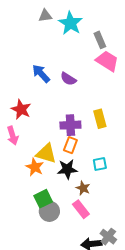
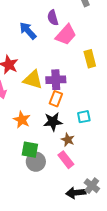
pink trapezoid: (107, 61) -> (66, 35), moved, turned 100
purple semicircle: (68, 79) -> (53, 18), moved, turned 42
yellow rectangle: (100, 119) -> (90, 59), moved
yellow triangle: (46, 153) -> (33, 80), moved
green square: (43, 199) -> (30, 150), turned 36

